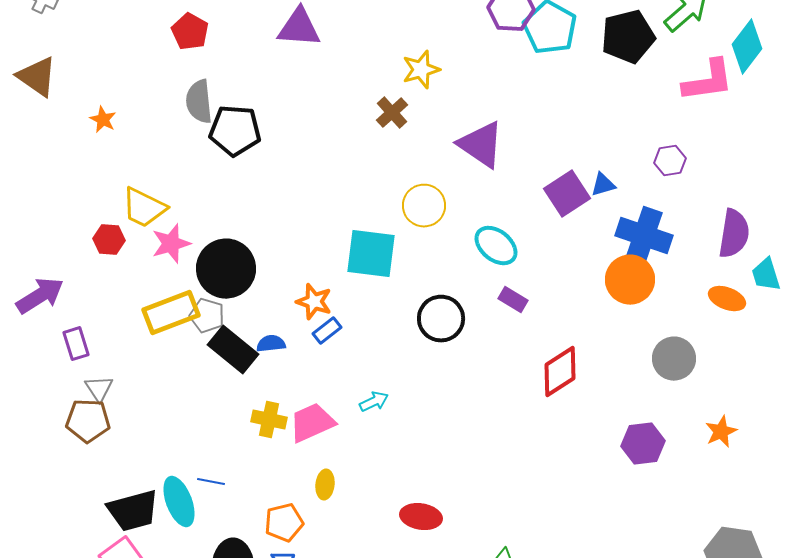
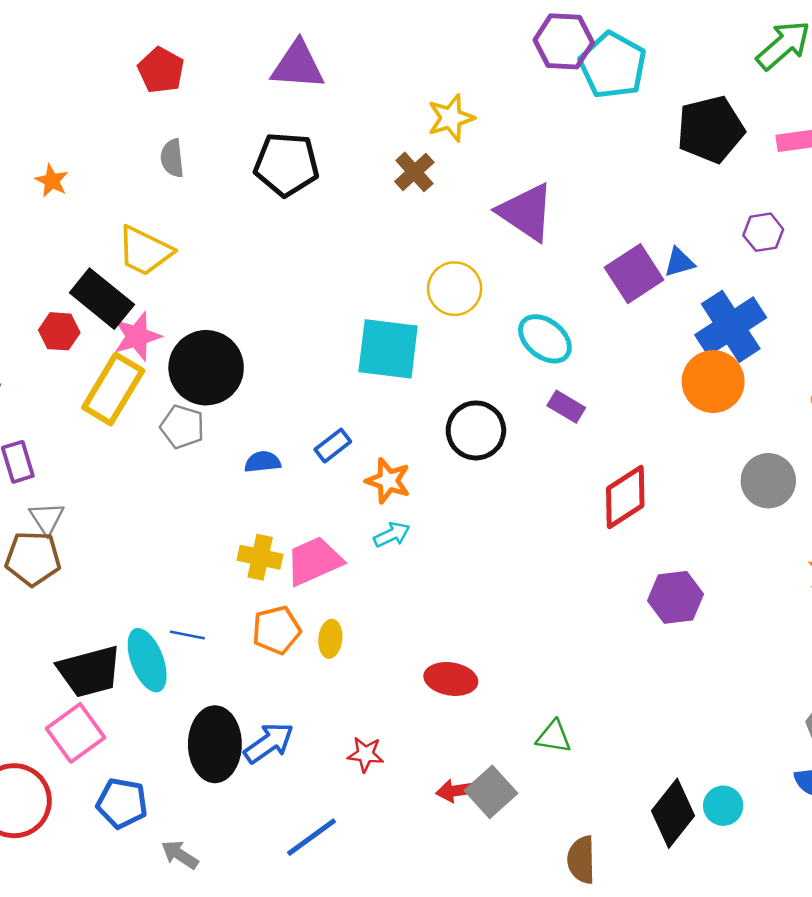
black pentagon: (628, 37) -> (711, 129), moved
gray semicircle: (199, 102) -> (172, 158), size x0.7
black pentagon: (235, 131) -> (286, 164), moved
yellow trapezoid: (144, 208) -> (145, 251), moved
blue cross: (644, 236) -> (731, 326), turned 38
orange star: (314, 302) -> (388, 481), moved
yellow rectangle: (171, 313) -> (113, 389), moved, turned -38
black rectangle: (233, 350) -> (102, 299), moved
purple hexagon: (643, 444) -> (675, 597), moved
orange pentagon: (284, 523) -> (276, 630), moved

